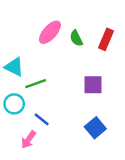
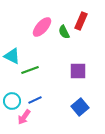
red rectangle: (106, 39) -> (81, 21), moved
cyan circle: (14, 104) -> (12, 101), moved
blue line: (42, 119) -> (35, 100), turned -64

